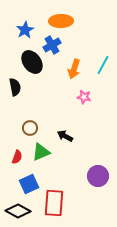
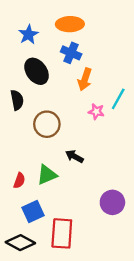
blue cross: (52, 45) -> (71, 53), moved, turned -36
cyan line: (103, 65) -> (118, 99), moved
brown circle: (30, 128) -> (47, 124), moved, size x1.5

